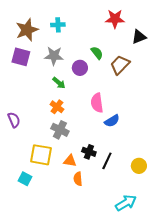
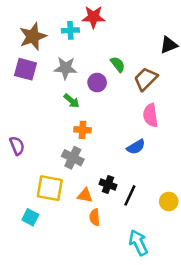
red star: (115, 19) -> (93, 17), moved
pink semicircle: (97, 103) -> (150, 115), moved
orange cross: (57, 107) -> (83, 130), moved, turned -32
cyan arrow: (126, 203) -> (138, 243), moved, turned -85

